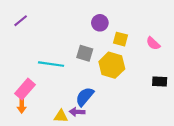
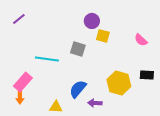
yellow square: (121, 39) -> (103, 36), moved
yellow hexagon: (112, 65) -> (119, 83), moved
purple arrow: (77, 112) -> (95, 103), moved

